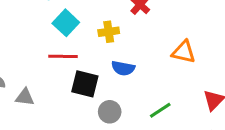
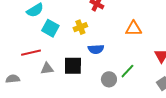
red line: (63, 56) -> (31, 53), moved
gray triangle: (25, 97) -> (47, 69), moved
gray circle: (110, 112) -> (109, 79), moved

